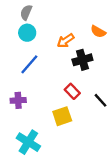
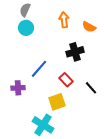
orange arrow: (66, 41) -> (64, 20), moved, turned 119
blue line: (29, 64) -> (39, 69), moved
cyan cross: (28, 142) -> (43, 125), moved

